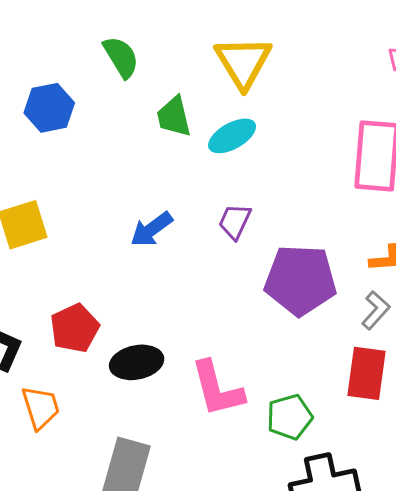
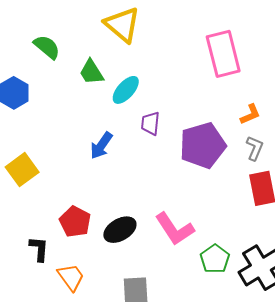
cyan ellipse: (232, 136) -> (126, 90), moved
green pentagon: (290, 417) -> (215, 259), moved

